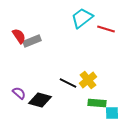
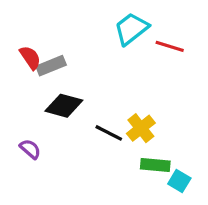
black diamond: (40, 100) -> (64, 106), moved
cyan square: (112, 113) -> (179, 181), turned 32

